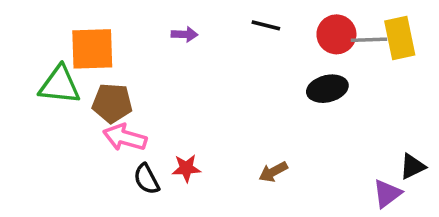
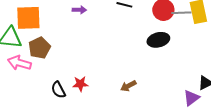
brown pentagon: (112, 103) -> (39, 48), turned -30
pink arrow: (125, 137) -> (19, 63), moved

